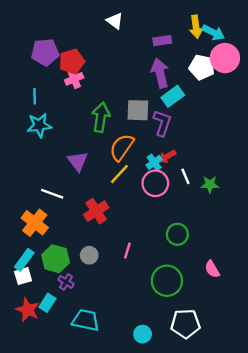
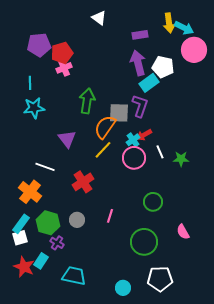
white pentagon: (202, 67) -> (163, 67), moved
gray square: (138, 110) -> (119, 113), moved

